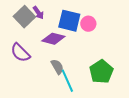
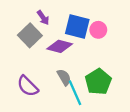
gray square: (24, 17) -> (30, 35), moved
purple semicircle: (20, 53) -> (28, 86), moved
green pentagon: (101, 72) -> (98, 82), moved

